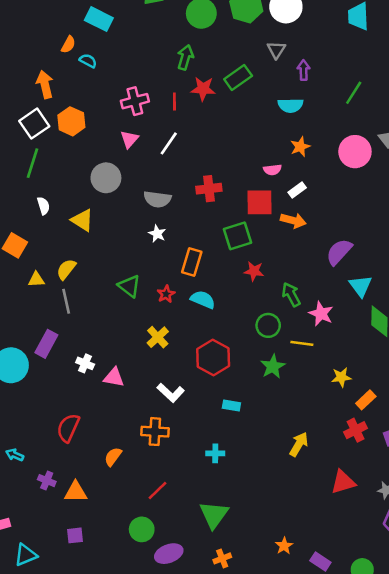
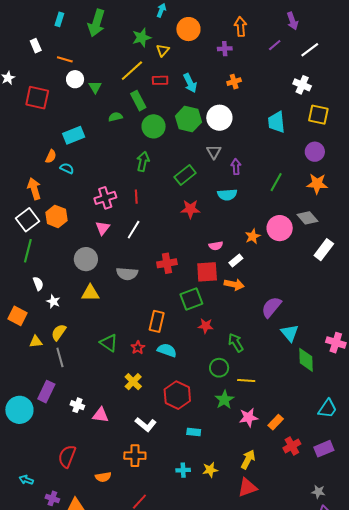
cyan rectangle: (99, 19) -> (74, 135), turned -45
red star: (203, 89) -> (190, 209), moved
orange star: (300, 147) -> (253, 236), moved
yellow triangle: (82, 220) -> (90, 293), moved, turned -30
white star: (157, 234) -> (53, 301), moved
pink star: (321, 314) -> (249, 417), moved, turned -30
yellow star: (341, 377) -> (210, 470), moved
orange rectangle: (366, 400) -> (276, 422), moved
orange semicircle: (113, 457) -> (103, 477), turned -133
red triangle: (343, 482) -> (247, 487), moved

